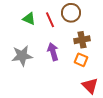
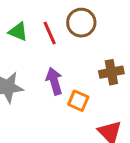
brown cross: (82, 40) -> (111, 72), moved
orange square: (81, 60) -> (78, 101), moved

